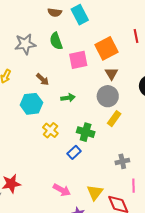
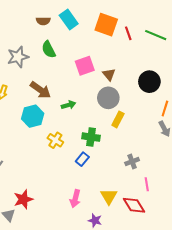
orange square: (107, 48) -> (106, 25), moved, turned -35
pink square: (78, 60) -> (85, 66), moved
brown arrow: (43, 79) -> (40, 90), size x1.5
pink arrow: (62, 190) -> (75, 199), turned 84

